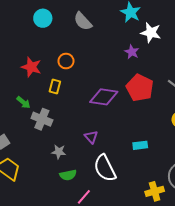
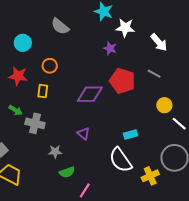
cyan circle: (43, 18) -> (23, 43), moved
white semicircle: (105, 168) -> (121, 160), moved

